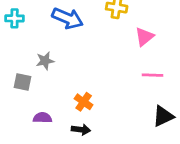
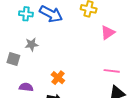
cyan cross: (14, 18) -> (26, 14), moved
pink line: (152, 75) -> (112, 71), moved

